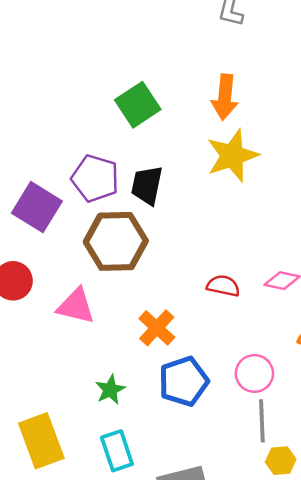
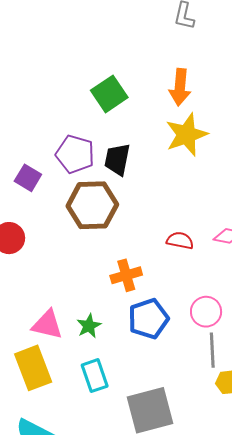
purple square: (37, 207) -> (28, 178), size x0.7
pink triangle: (76, 306) -> (47, 325), moved
orange cross: (157, 328) -> (126, 275), turned 32

